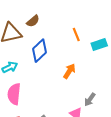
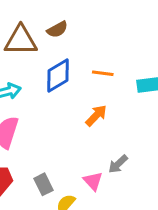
orange line: (76, 34) -> (103, 73), moved, turned -72

